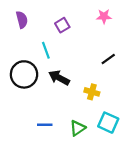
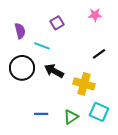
purple semicircle: (22, 20) -> (20, 31), moved
cyan line: (46, 50) -> (42, 46), turned -49
yellow cross: (92, 92) -> (84, 84), size x1.5

